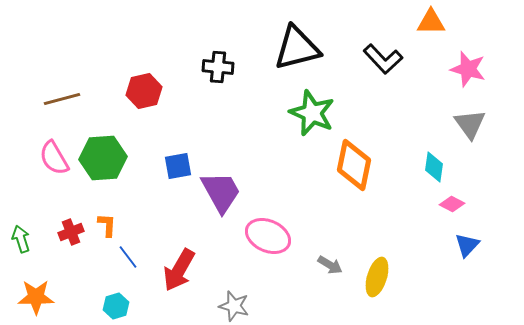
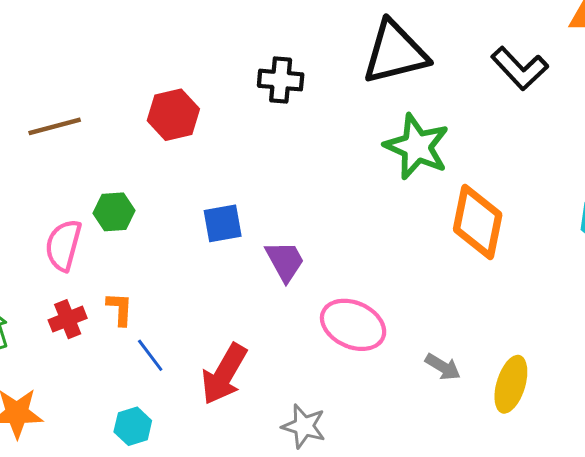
pink semicircle: (54, 158) -> (63, 245), moved, turned 45
green hexagon: (103, 158) -> (114, 212), size x0.6
purple trapezoid: (221, 192) -> (285, 261), size x0.7

